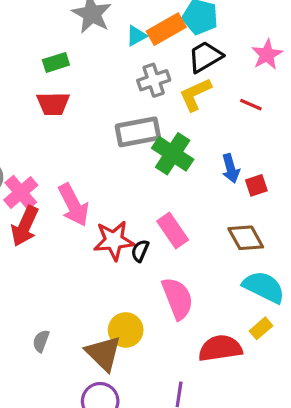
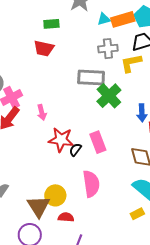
pink arrow: (73, 205) -> (42, 112), size x0.6
red semicircle: (220, 348) -> (66, 217), moved, size x0.6

